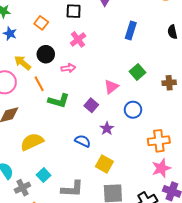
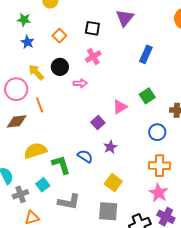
orange line: (39, 84) -> (40, 105), moved
green L-shape: (59, 101) -> (61, 165), moved, turned -130
blue circle: (133, 110) -> (157, 132), moved
yellow square: (104, 164) -> (113, 183), moved
pink star: (161, 168) -> (159, 193), turned -30

